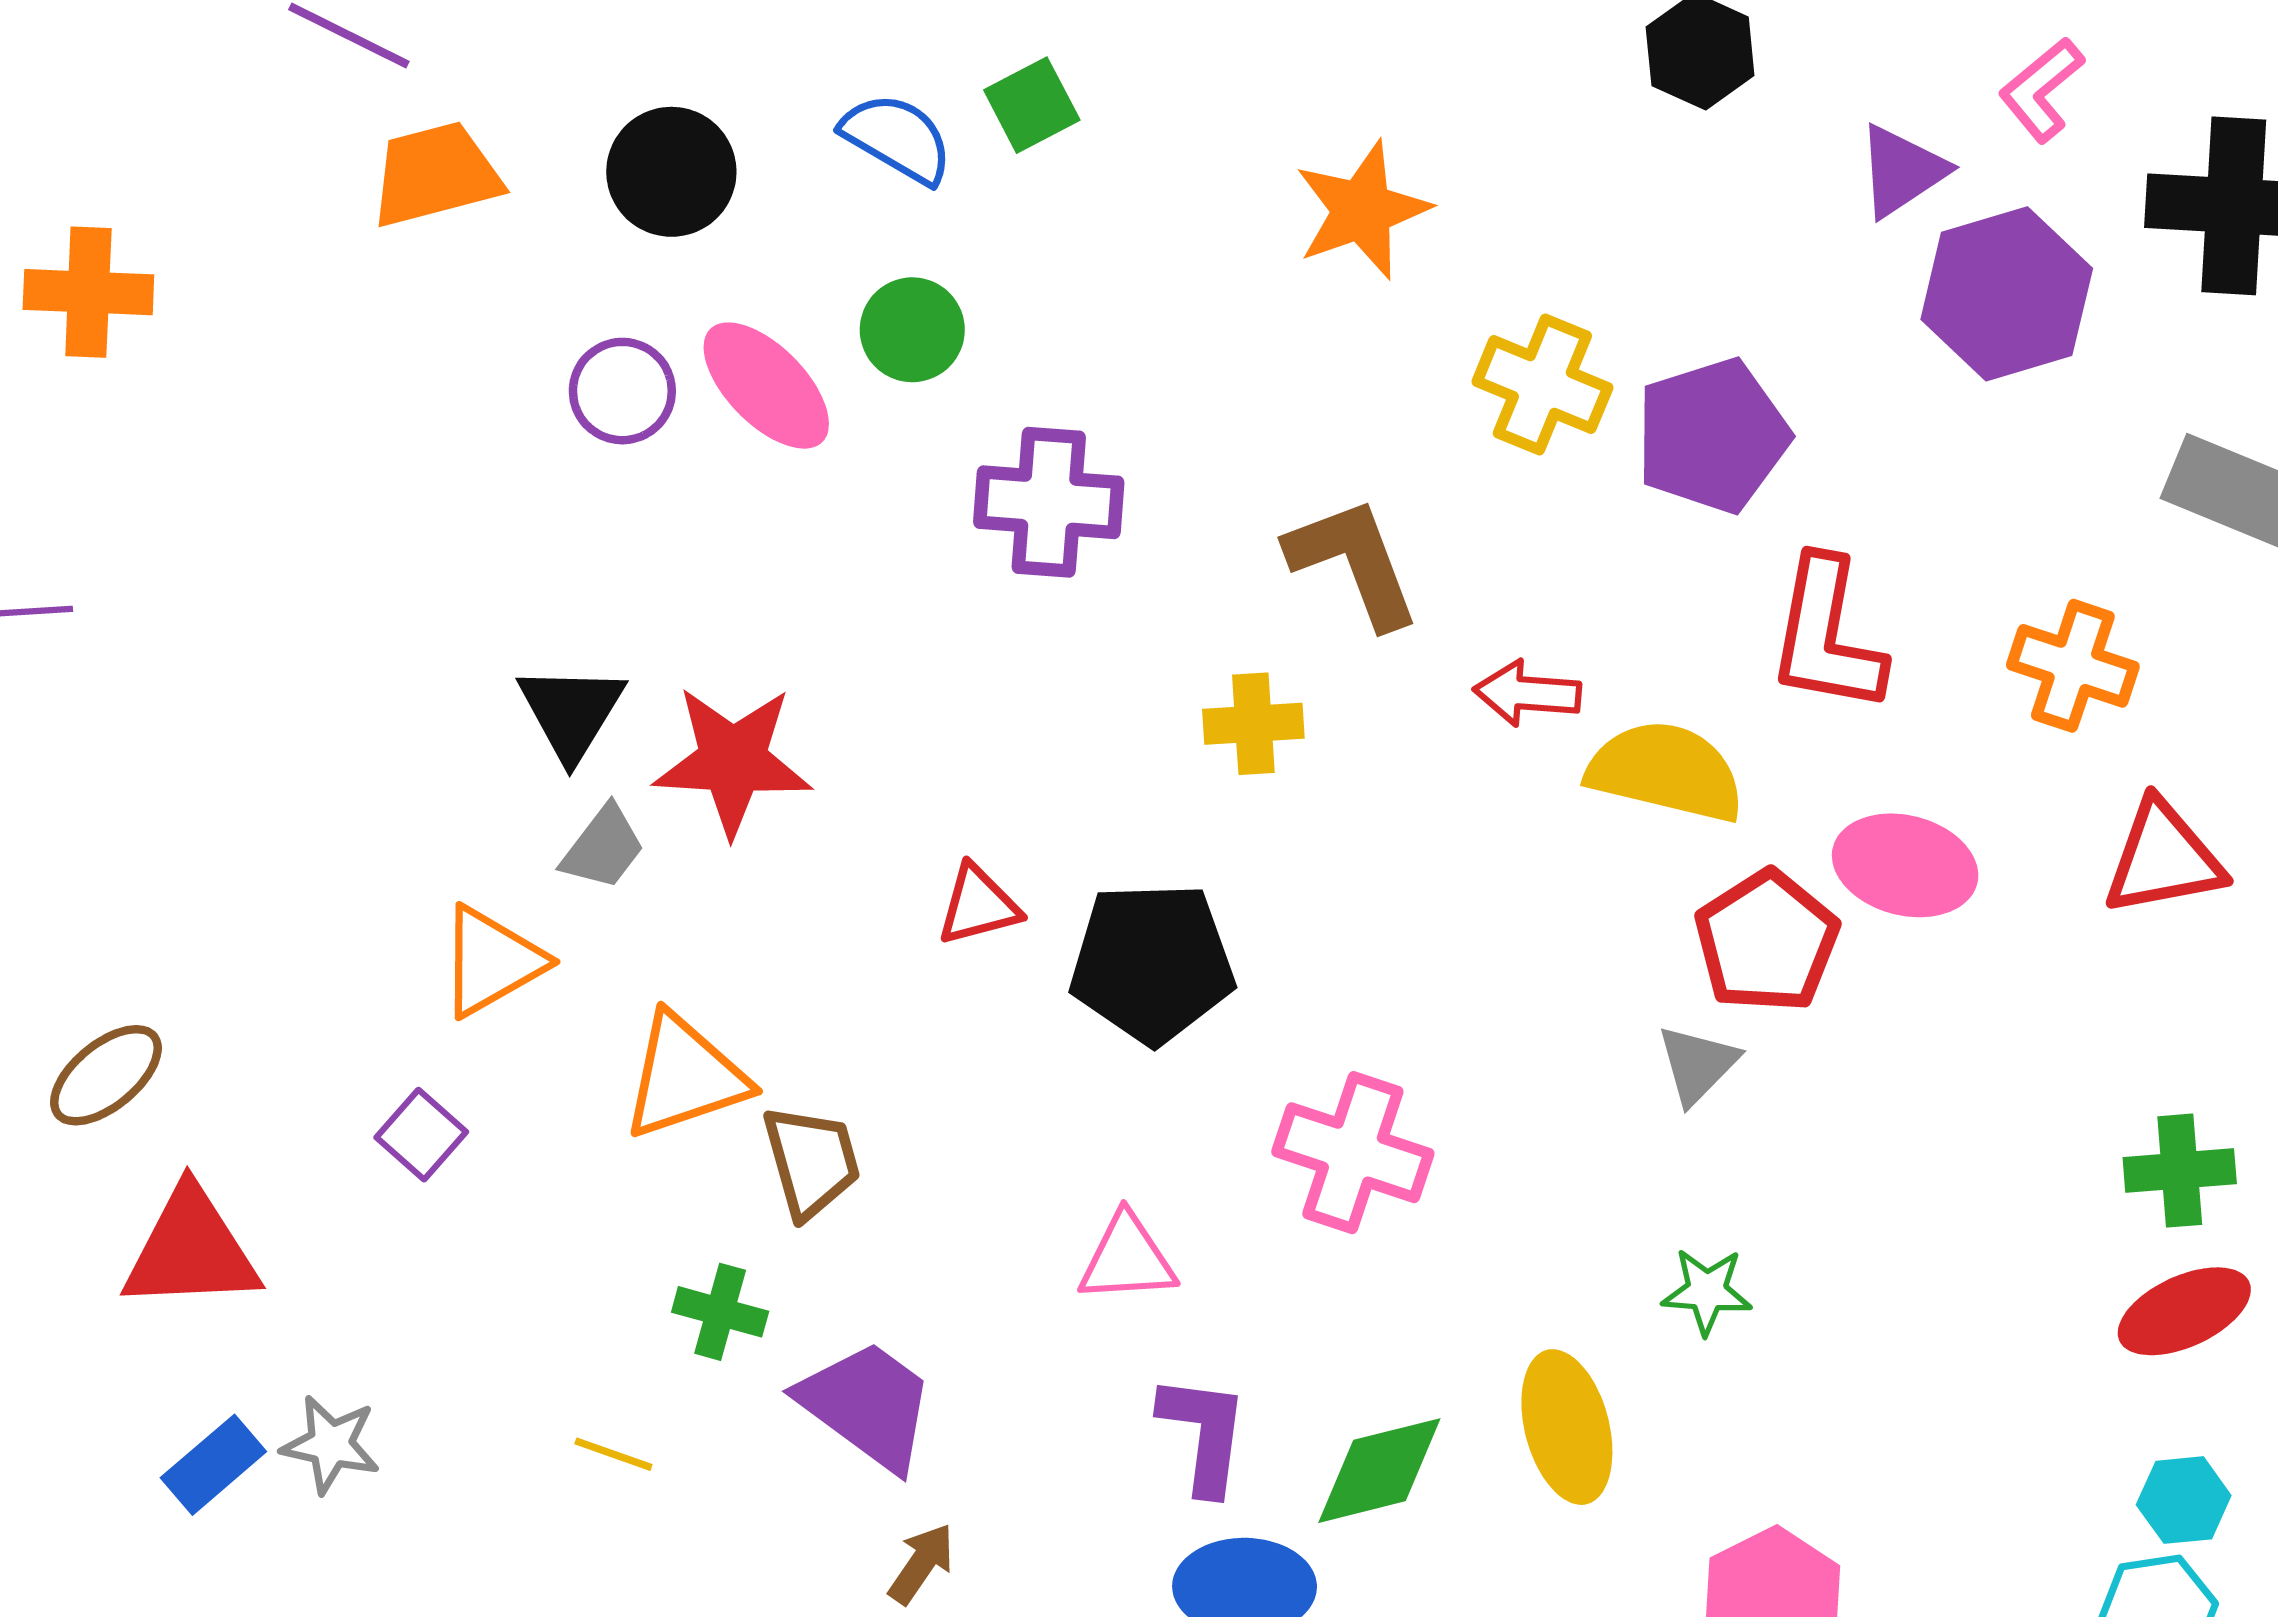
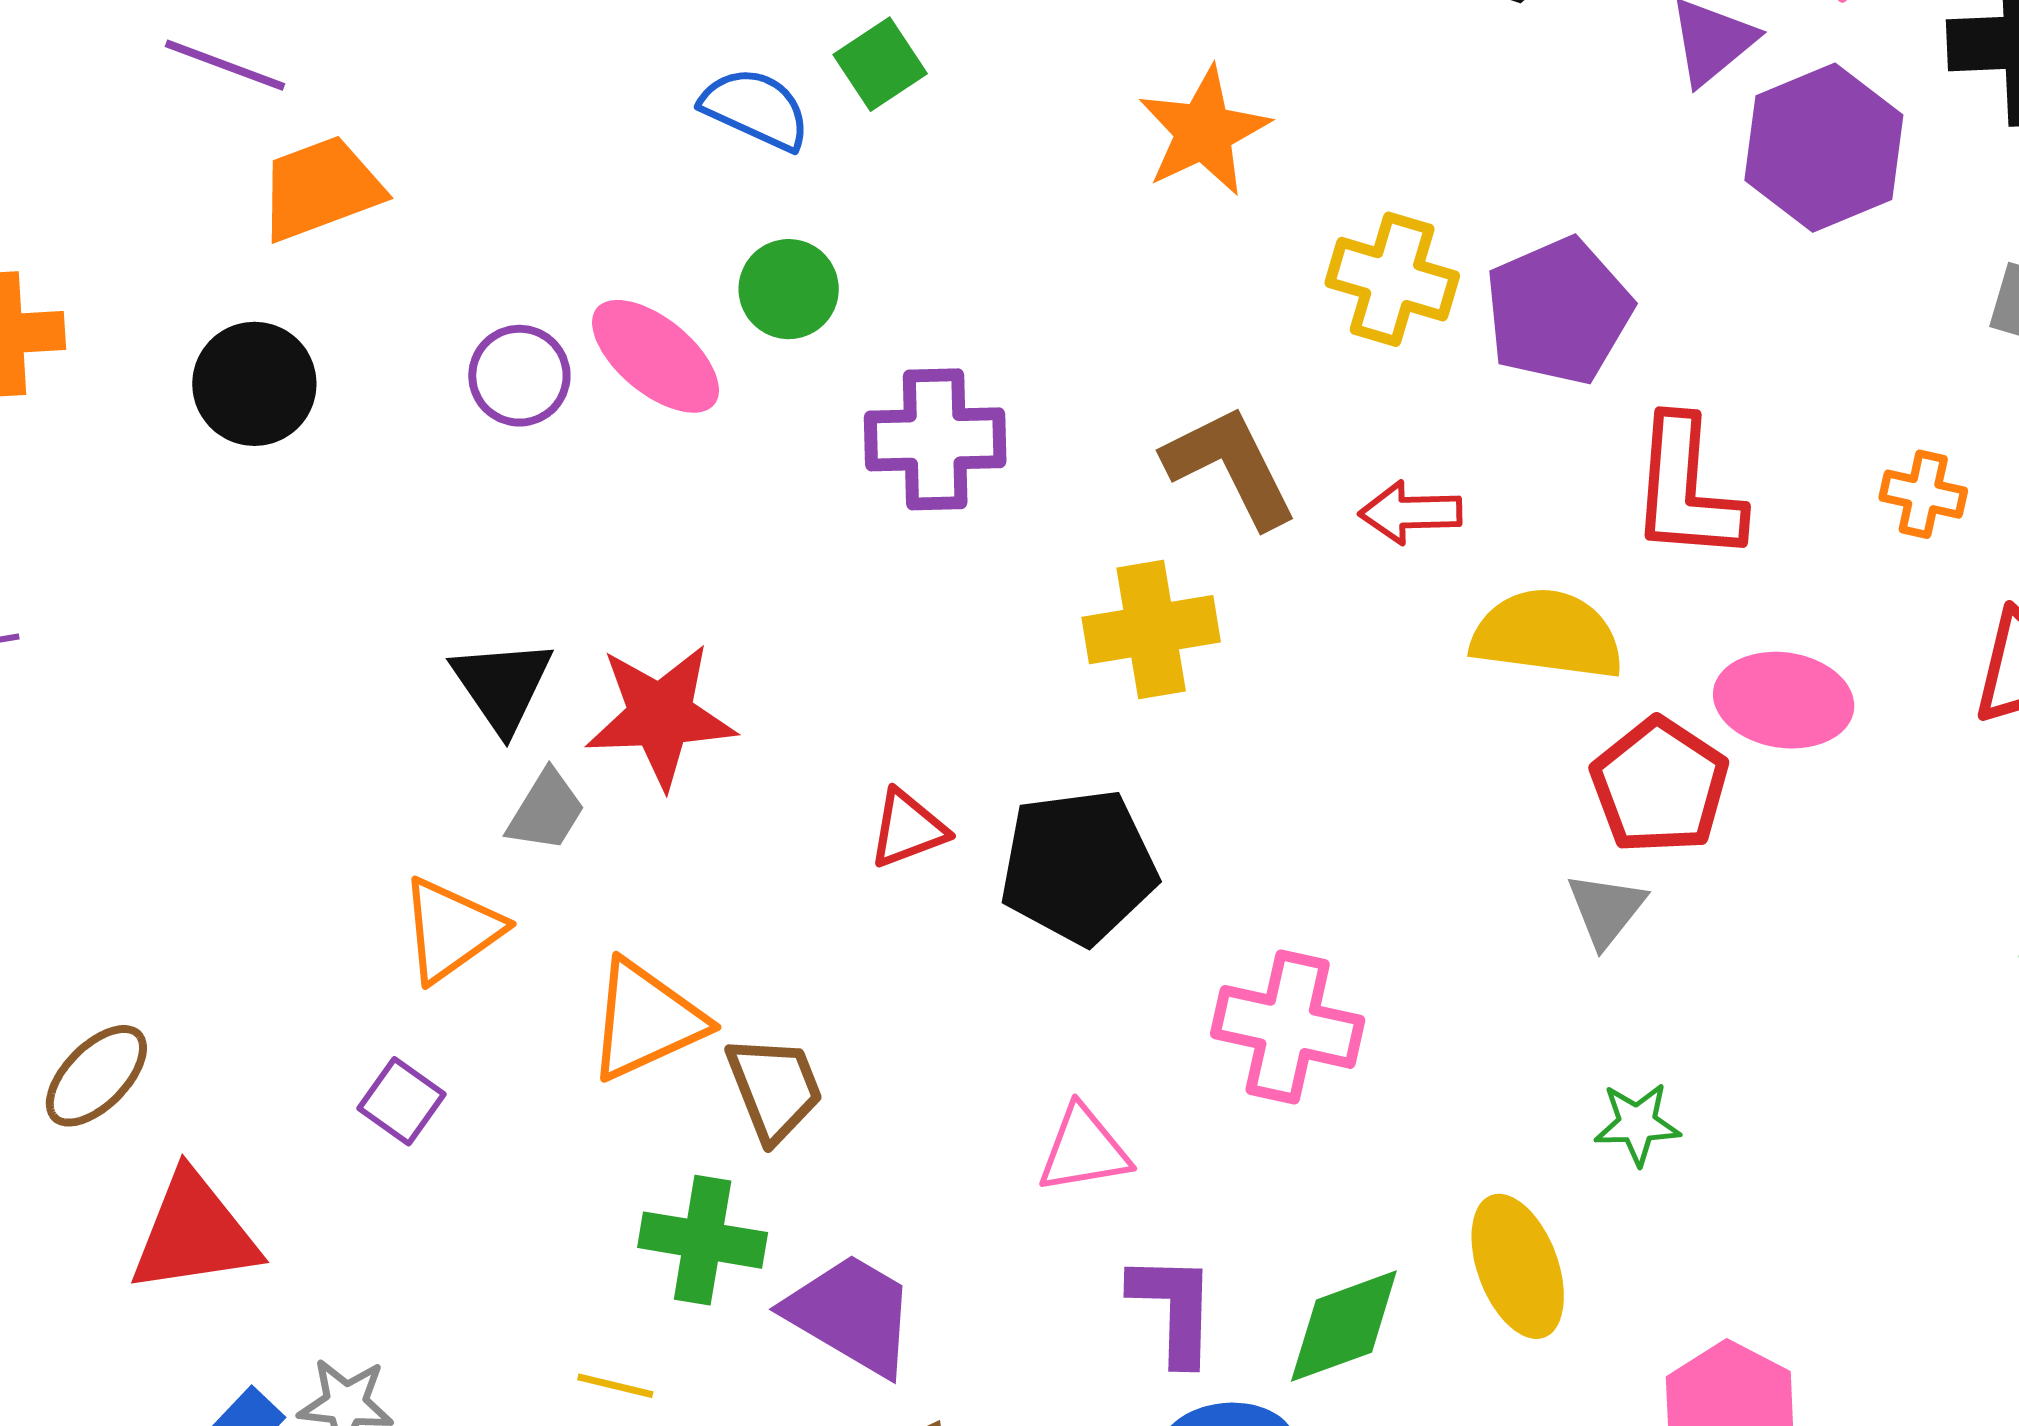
black circle: (671, 172) -> (254, 384), moved
orange cross: (2073, 666) -> (1923, 494), size x0.7
red arrow: (1527, 693) -> (1410, 513), moved
yellow cross: (1253, 724) -> (1151, 630), size x1.4
green cross: (720, 1312) -> (703, 1240), size x1.4

